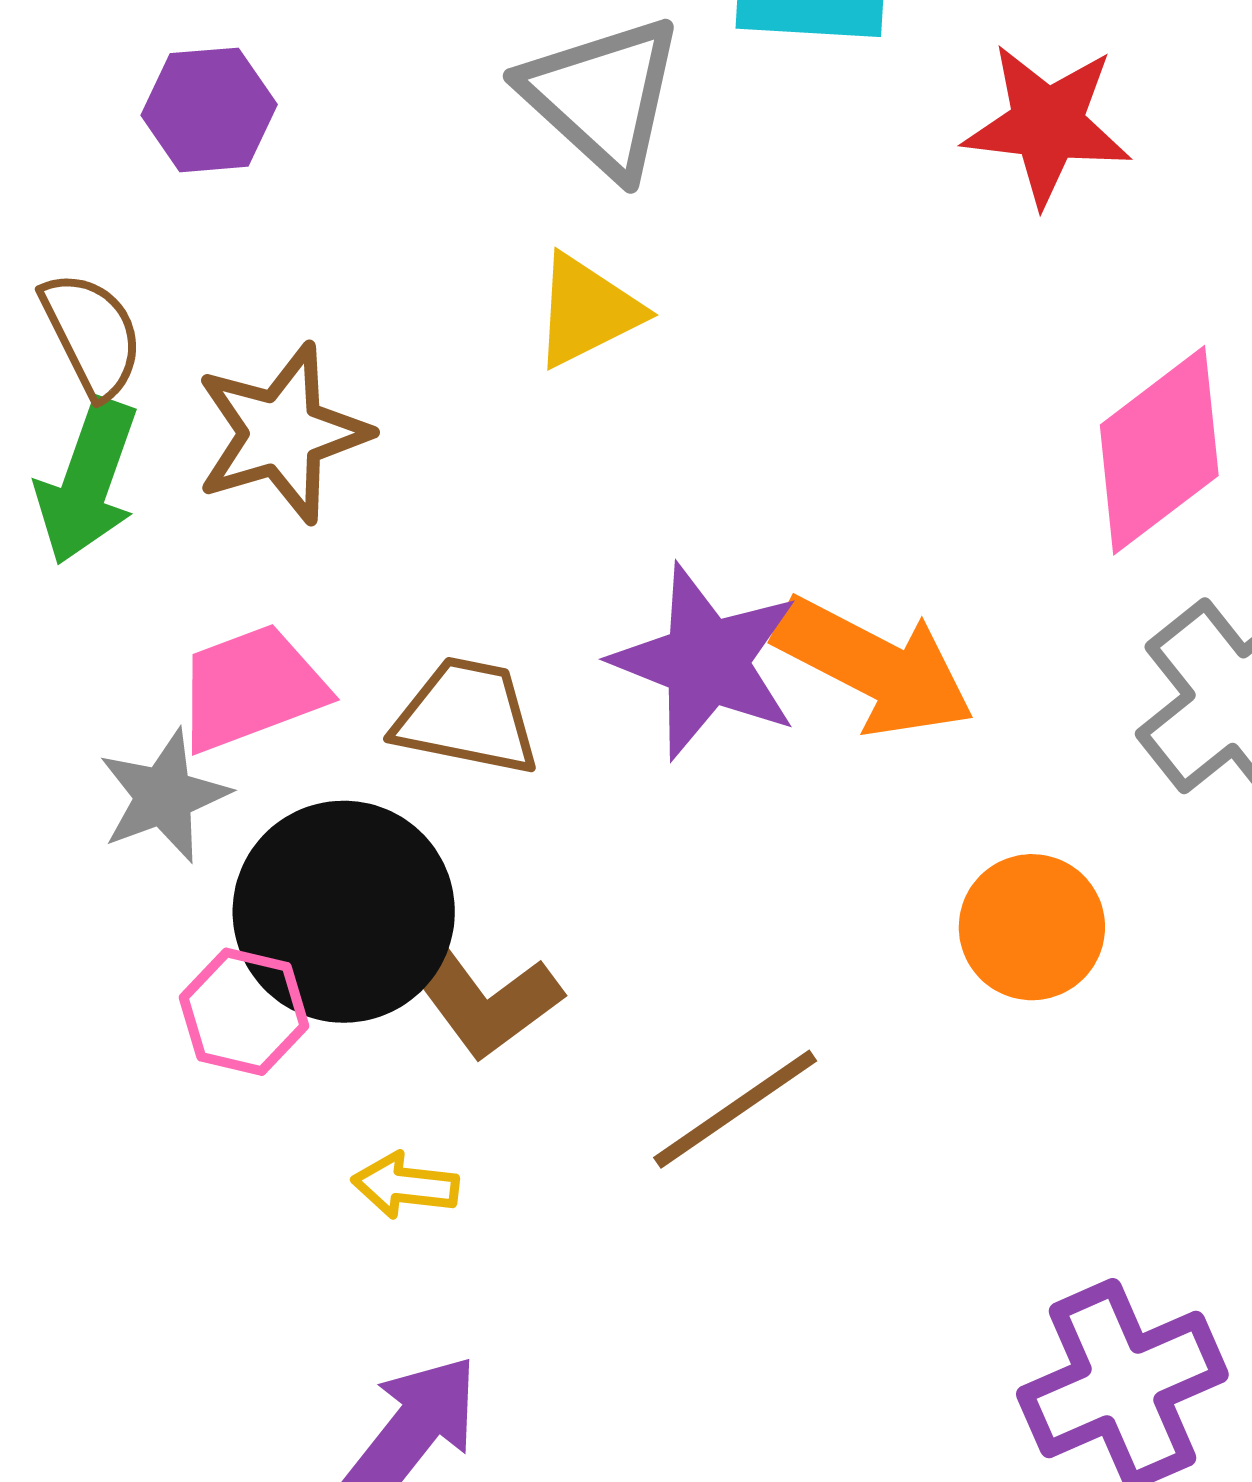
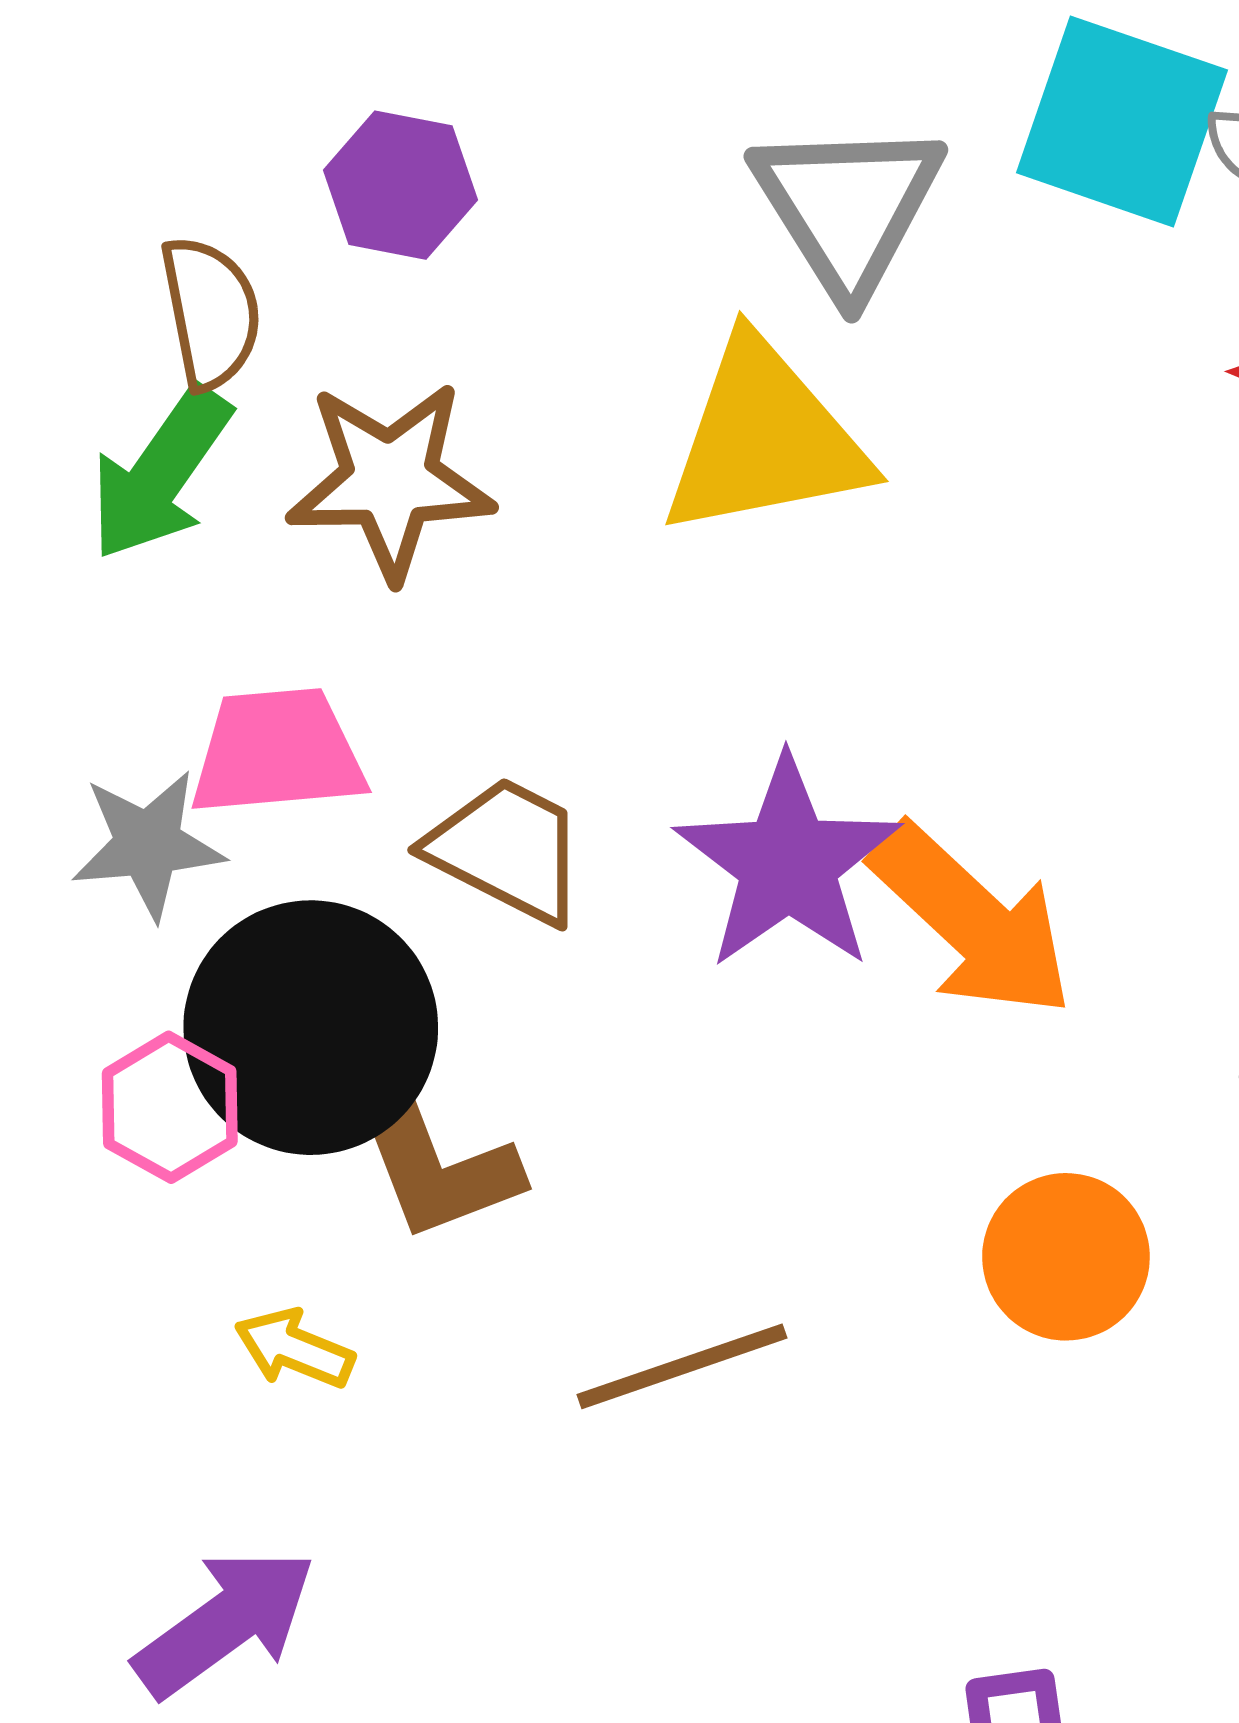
purple hexagon: (209, 110) -> (400, 185), moved
yellow triangle: (587, 311) -> (765, 439), size x1.6

